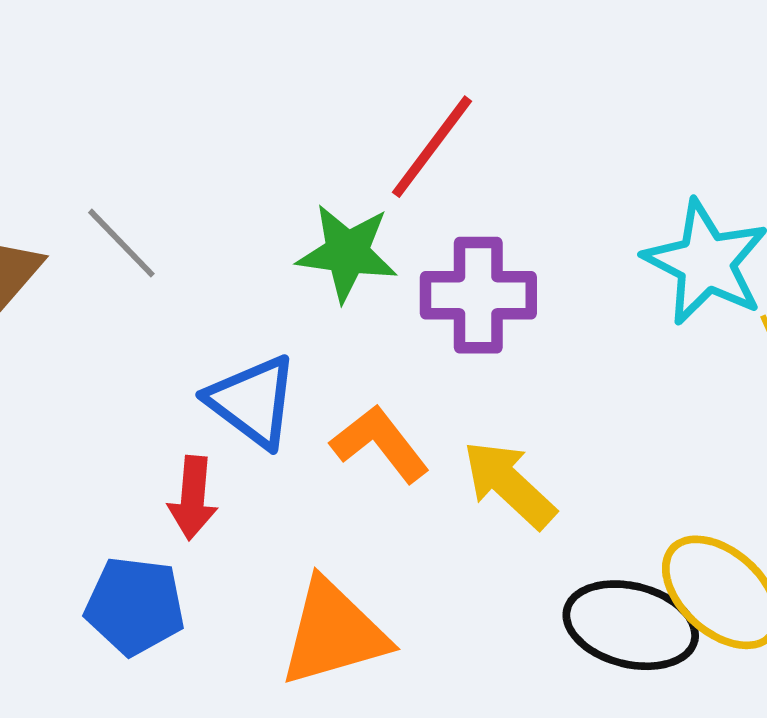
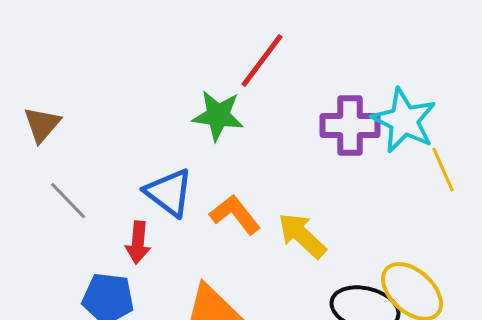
gray line: (121, 243) -> (68, 200), moved
purple cross: (478, 295) -> (350, 125), moved

